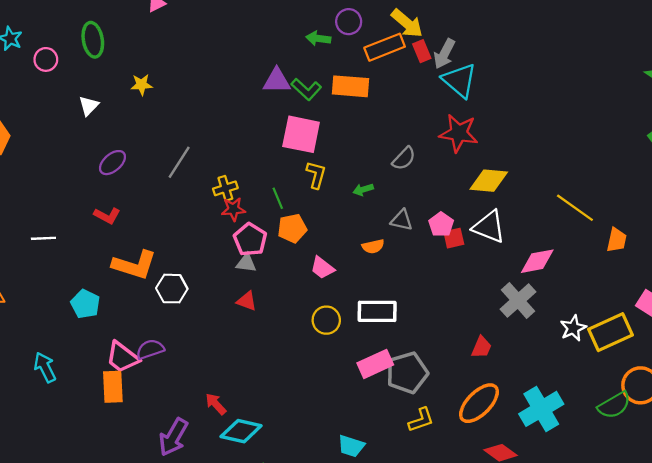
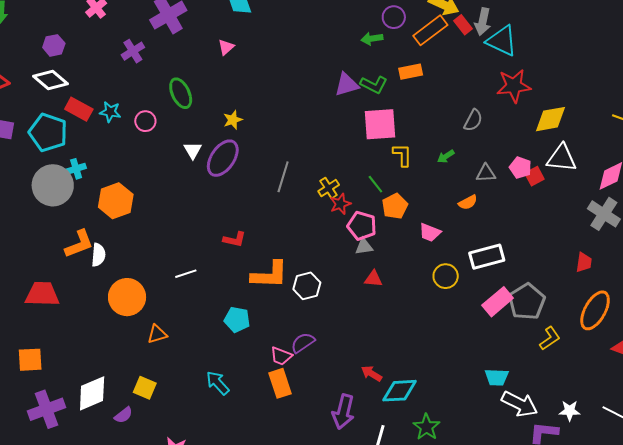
orange rectangle: (350, 86) -> (411, 72), size x0.7
purple ellipse: (112, 163) -> (223, 158), moved, size x1.5
pink trapezoid: (122, 357) -> (281, 356), size x0.7

